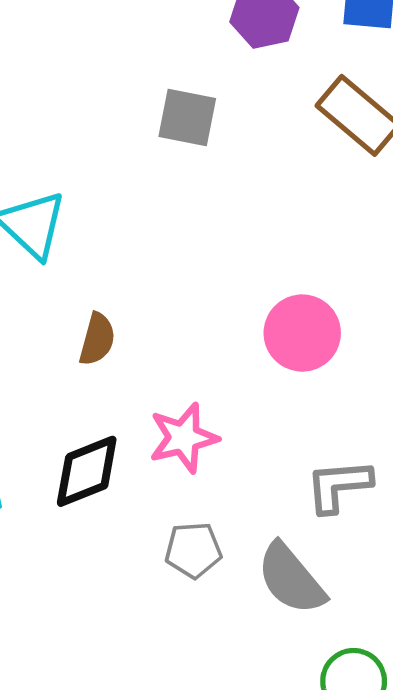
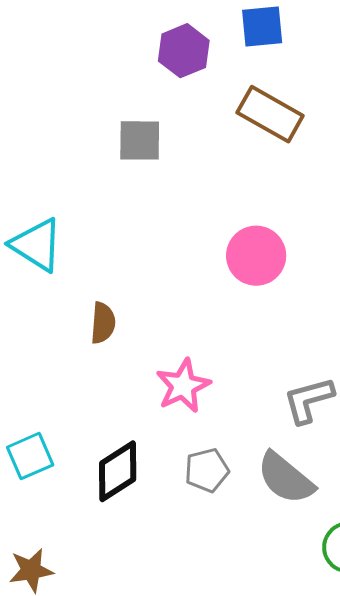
pink circle: (302, 333) -> (256, 256), moved
black diamond: (87, 471) -> (118, 471), moved

